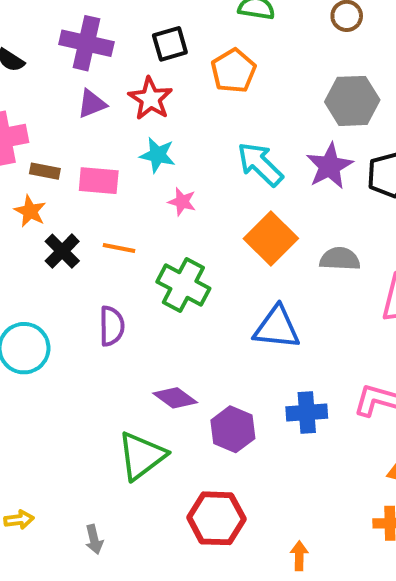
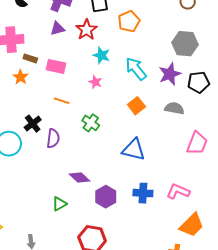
cyan star: (157, 155) -> (101, 55), moved
orange square: (271, 239) -> (136, 106), size x0.7
black cross: (62, 251) -> (33, 124), moved
gray semicircle: (340, 259) -> (174, 108), moved
green cross: (183, 285) -> (91, 123), size x0.7
green triangle: (142, 456) -> (59, 204), size x0.6

